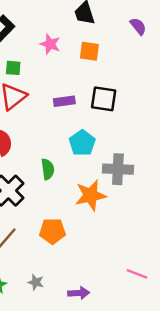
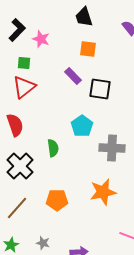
pink star: (50, 44) -> (41, 39), moved
purple rectangle: (64, 101) -> (73, 76), moved, turned 54
orange star: (91, 195) -> (103, 192), moved

